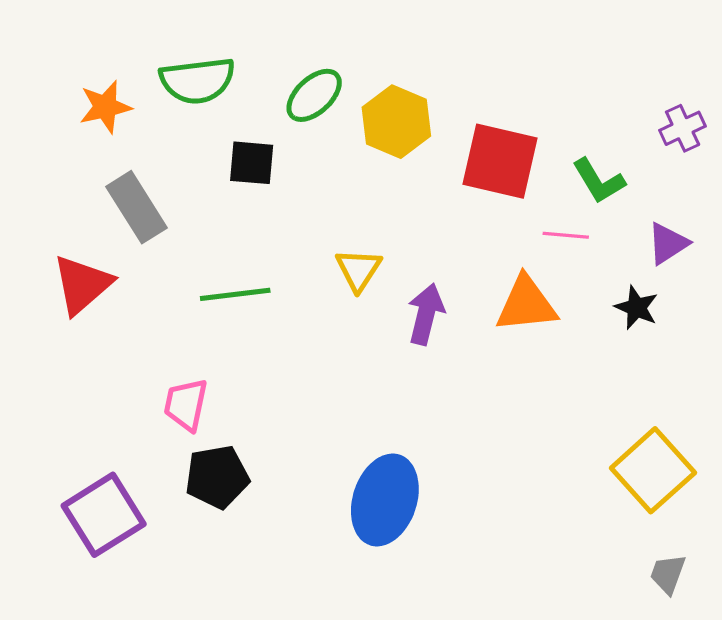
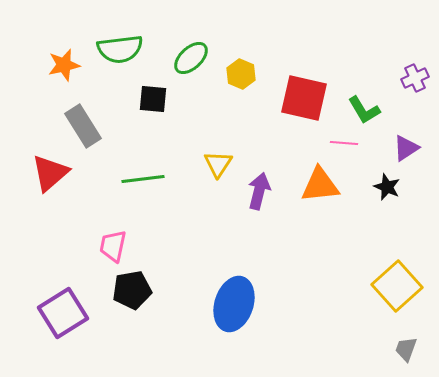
yellow hexagon: (396, 122) -> (241, 74), size x0.7

